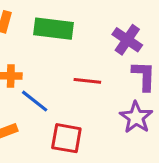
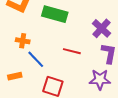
purple star: (136, 117) -> (100, 79), turned 30

